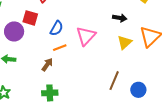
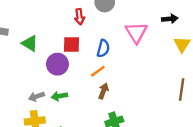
pink triangle: (86, 36) -> (136, 33), moved
orange line: (60, 48) -> (98, 71), moved

